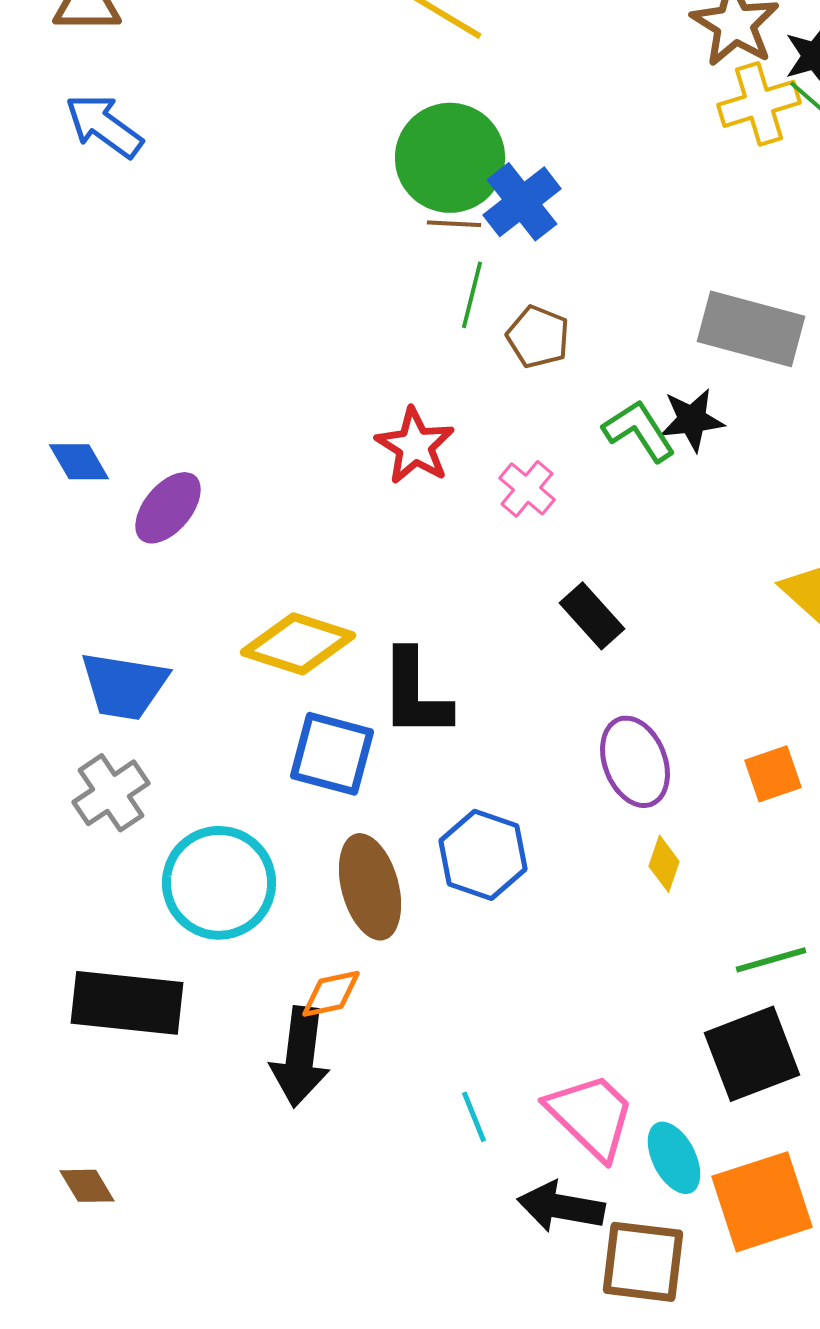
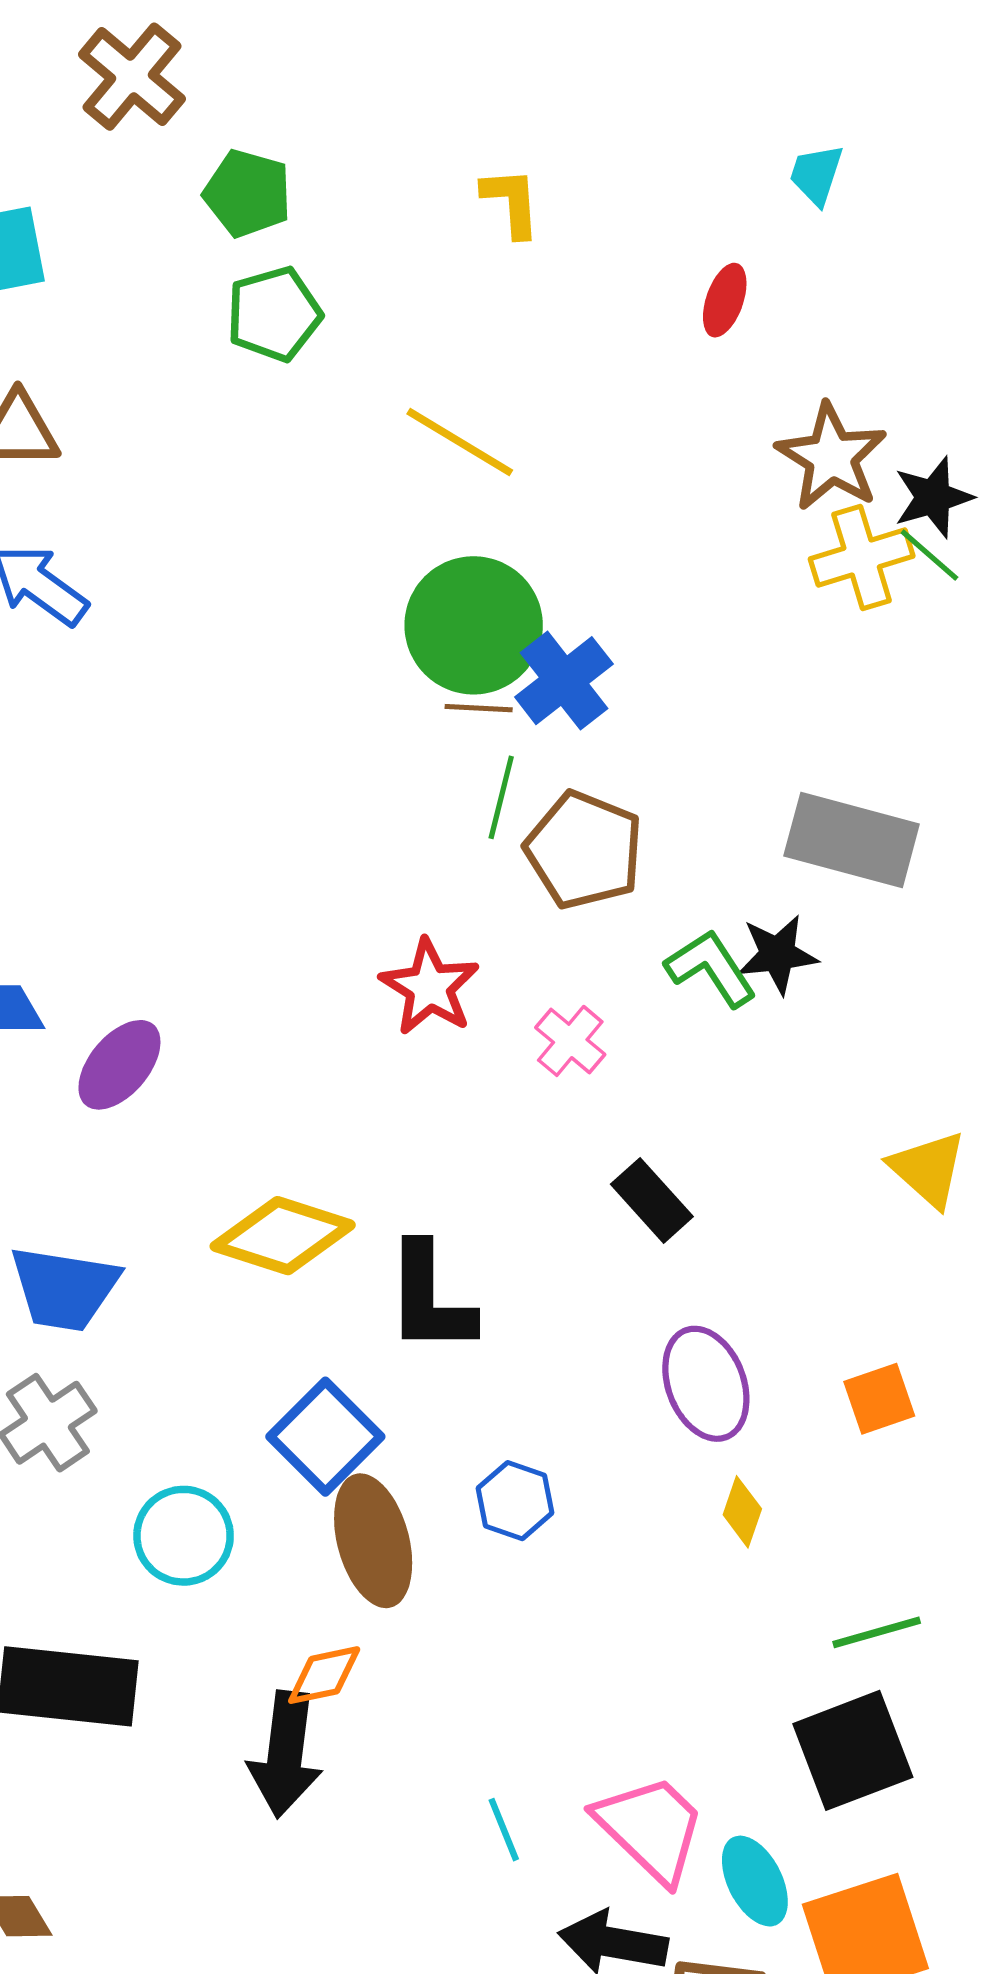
brown pentagon: (538, 337) -> (584, 850), size x1.5
blue square: (332, 754) -> (325, 1437), moved, turned 30
blue hexagon: (483, 855) -> (515, 1501), size x0.7
cyan circle: (219, 883) -> (184, 1536), size x0.7

